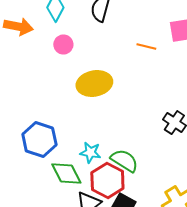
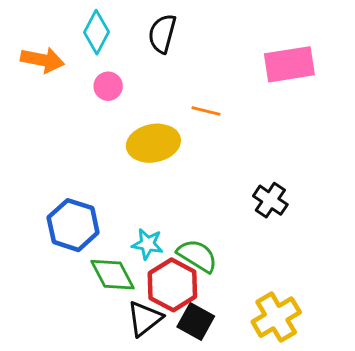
orange line: (146, 46) -> (206, 111), moved

